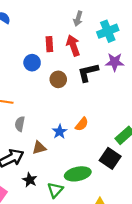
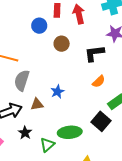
black L-shape: (88, 72) -> (94, 53), moved
gray semicircle: (20, 124) -> (22, 80), size x1.5
orange semicircle: (82, 124) -> (99, 81), moved

